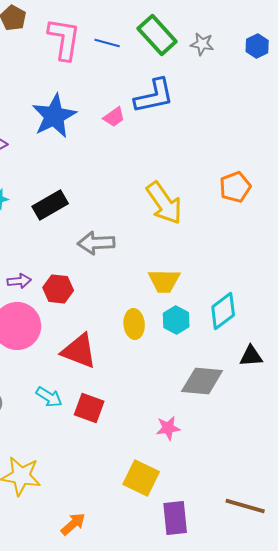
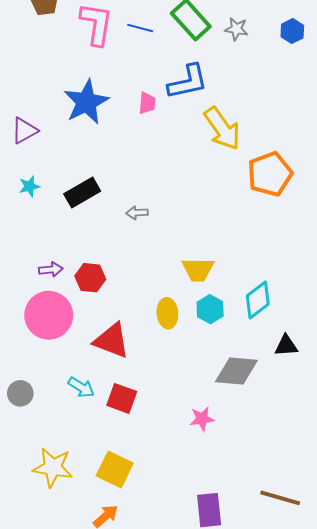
pink trapezoid: (114, 117) -> (147, 103), turned -50
orange pentagon: (235, 187) -> (270, 174), size x1.4
yellow arrow: (164, 203) -> (222, 128), moved
gray arrow: (96, 243) -> (137, 213), moved, size x0.6
yellow square: (141, 478) -> (115, 469), moved

